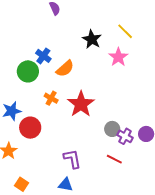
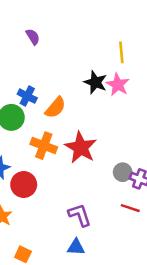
yellow line: (125, 31) -> (121, 52), turned 48
black star: (92, 39) -> (95, 82), moved
orange cross: (51, 98) -> (44, 146), size x1.5

